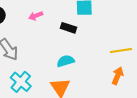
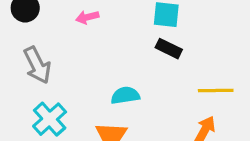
black rectangle: (68, 28) -> (169, 49), moved

